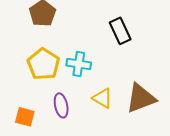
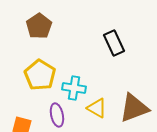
cyan cross: (79, 64) -> (74, 88), moved

